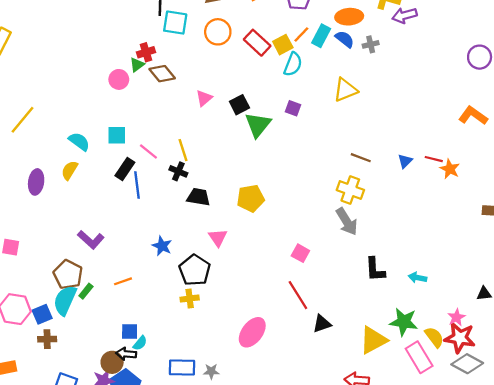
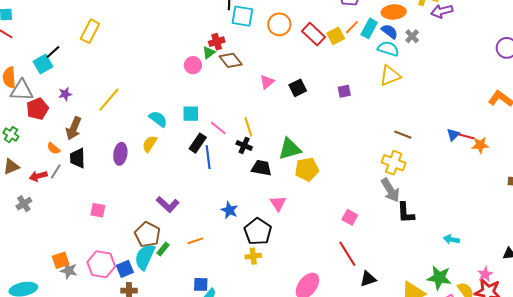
gray cross: (371, 44) -> (412, 36), turned -32
cyan semicircle: (293, 64) -> (388, 49), moved, turned -95
purple square: (293, 108) -> (344, 91), turned -32
green triangle: (258, 125) -> (290, 149), moved, turned 35
blue triangle: (405, 161) -> (453, 135), moved
orange star: (450, 169) -> (480, 145), turned -30
black L-shape: (375, 269) -> (406, 213), moved

